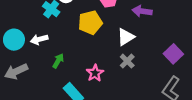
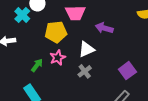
green arrow: (58, 61) -> (37, 65), moved
pink star: (95, 73) -> (58, 58), moved

